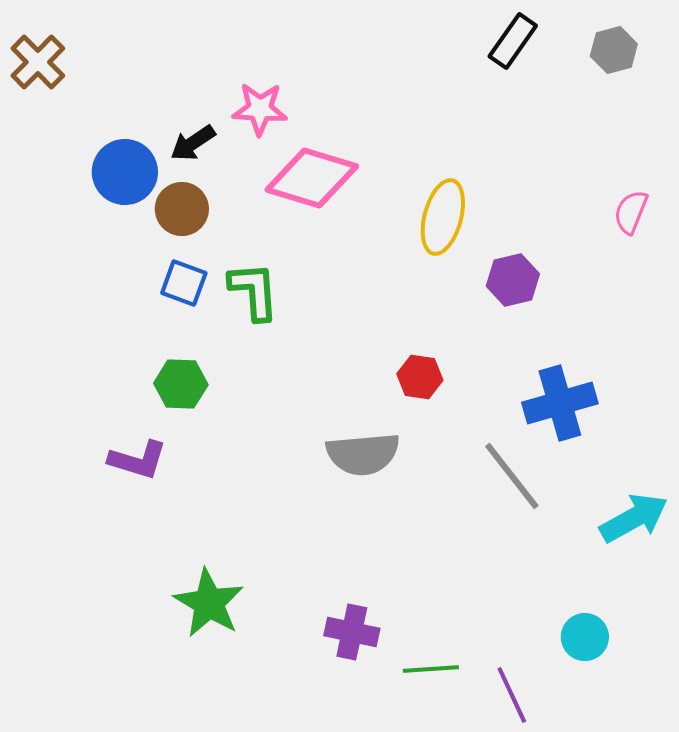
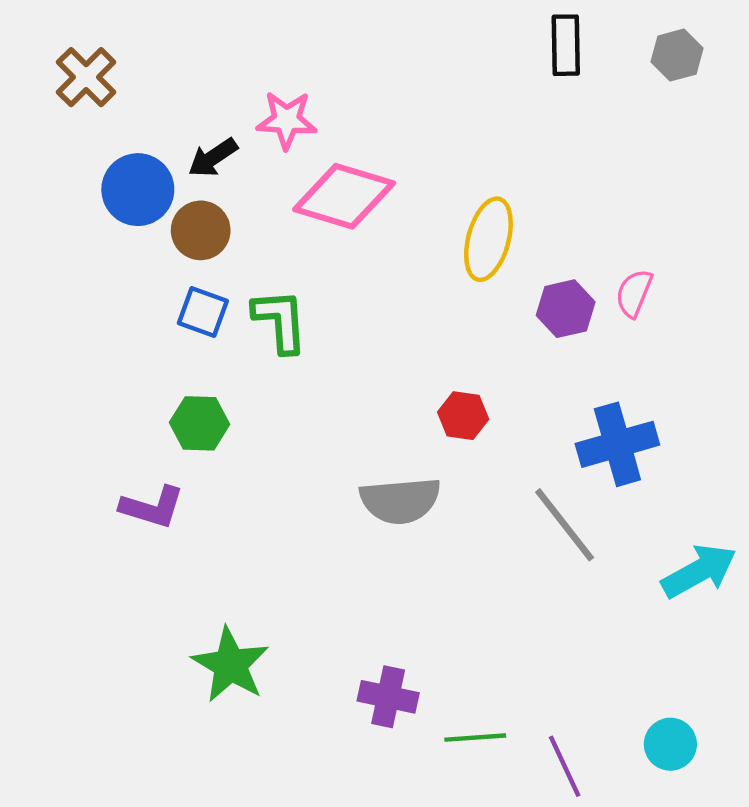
black rectangle: (513, 41) -> (566, 45), turned -36
brown cross: (38, 62) -> (86, 77), moved
pink semicircle: (631, 212) -> (634, 293), moved
cyan circle: (585, 637) -> (670, 744), moved

